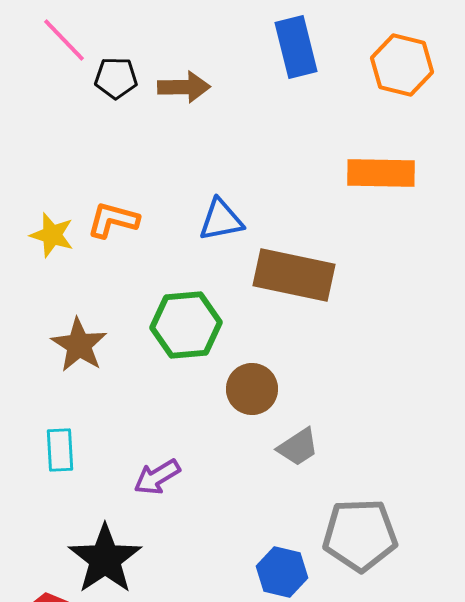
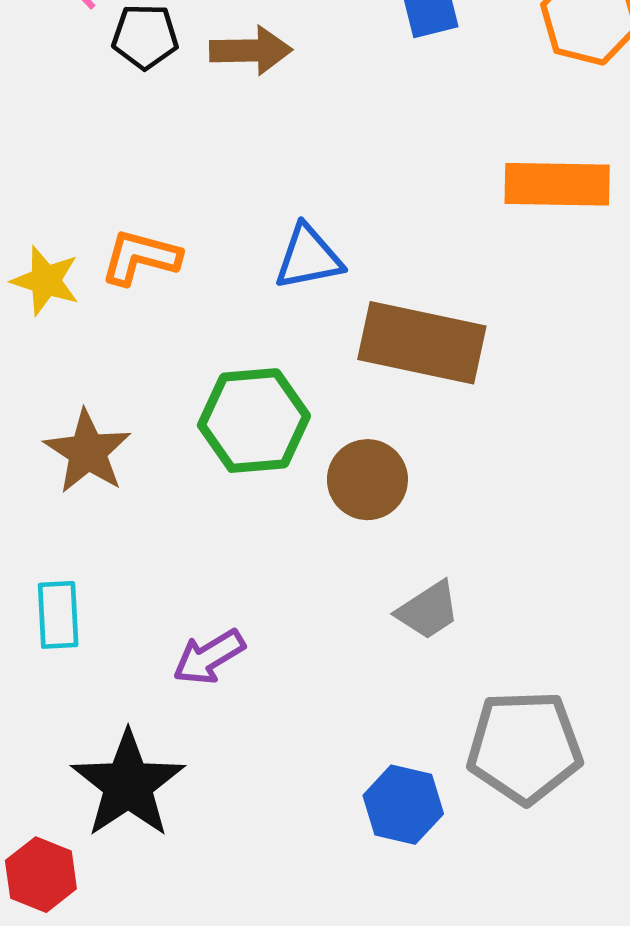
brown circle: (252, 389) -> (367, 480), moved

